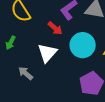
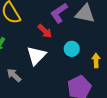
cyan circle: (83, 45) -> (72, 49), size x0.6

